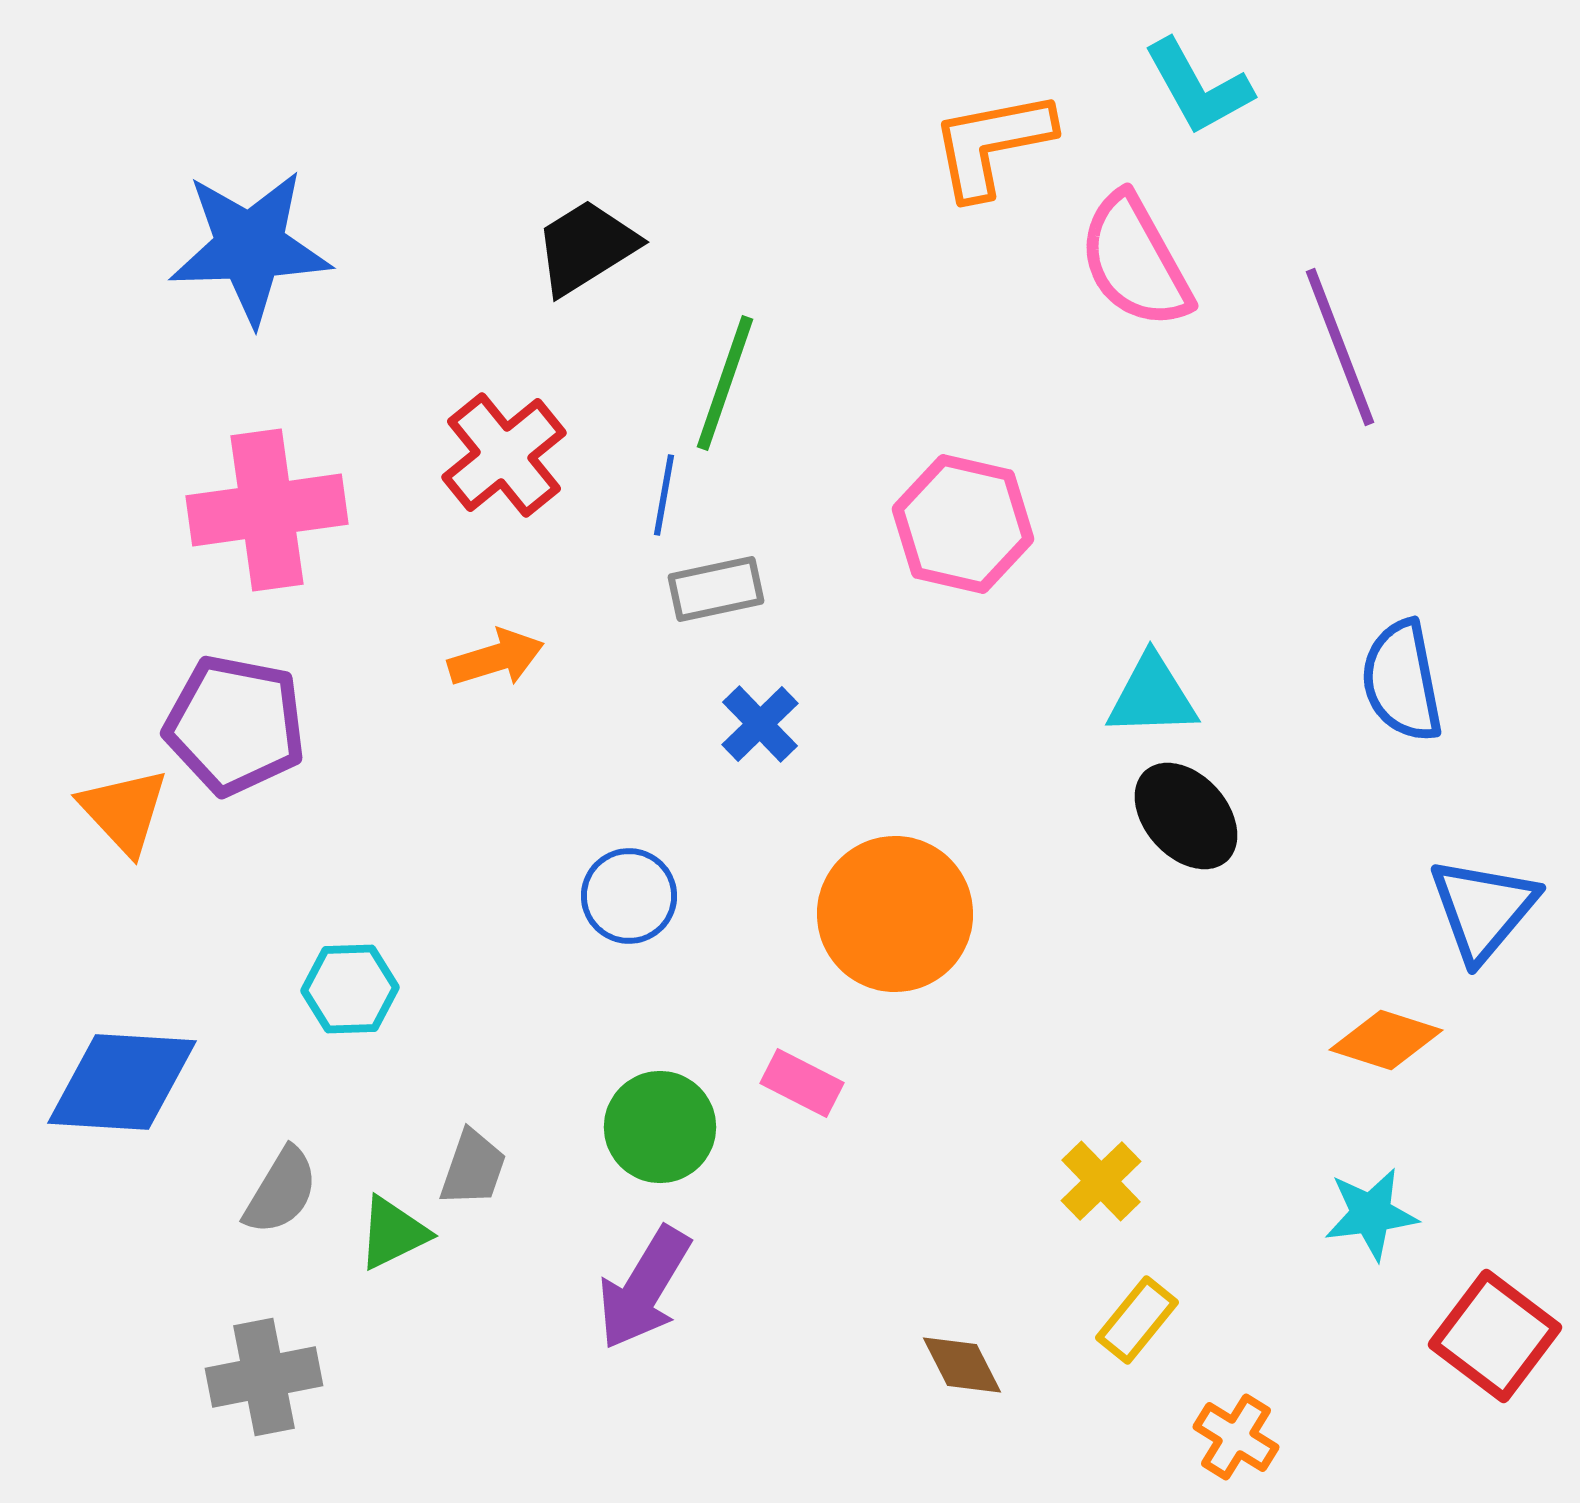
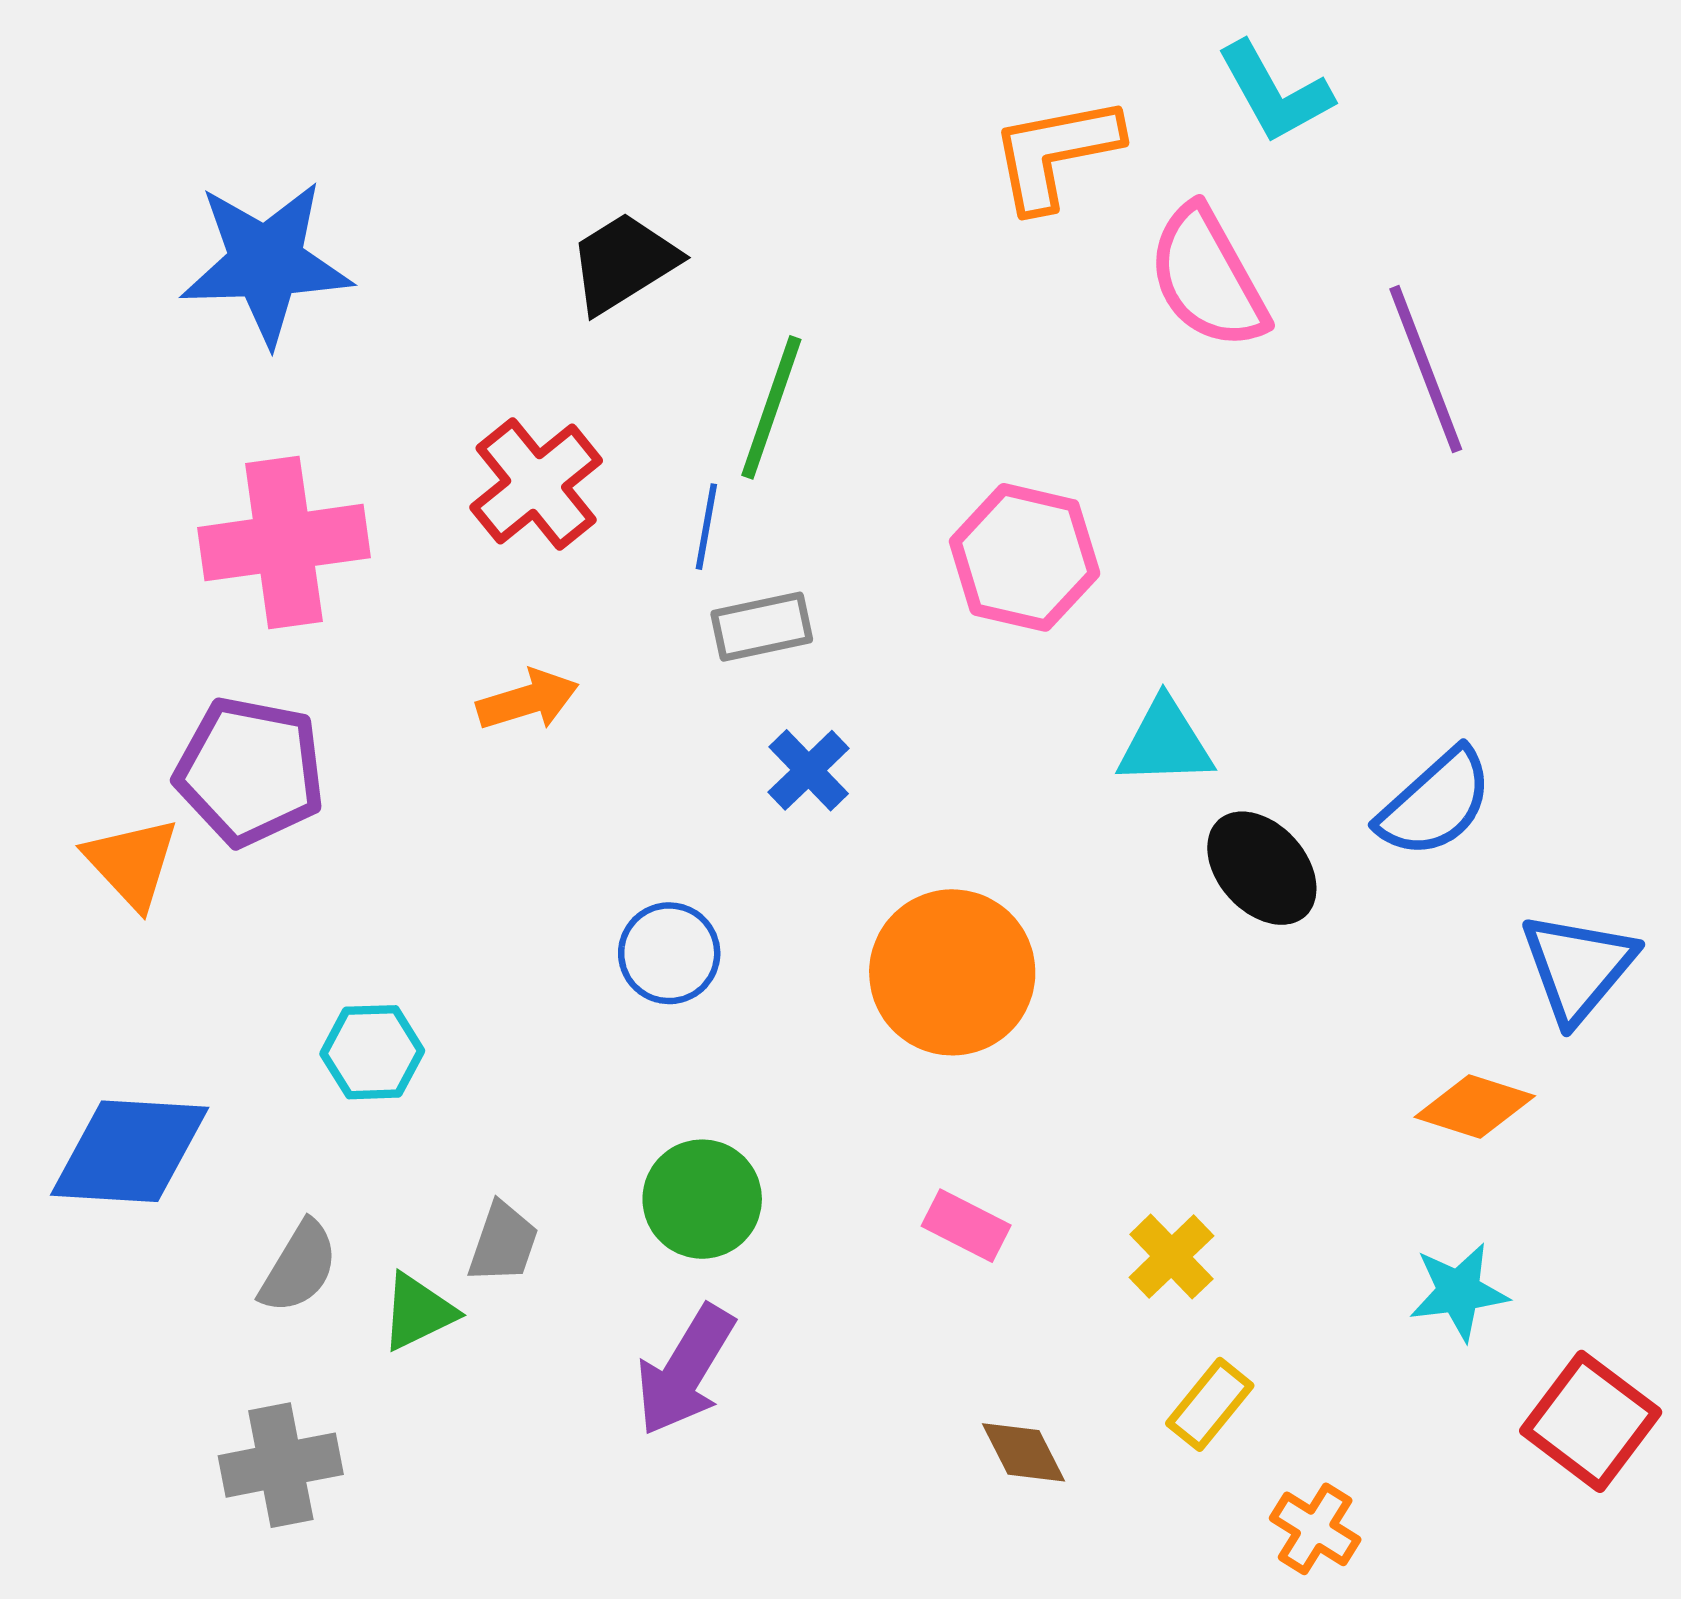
blue semicircle: (1402, 681) -> (1435, 803), moved, turned -121
cyan triangle: (1152, 696) -> (1165, 743), moved
pink rectangle: (802, 1083) -> (966, 1226), moved

